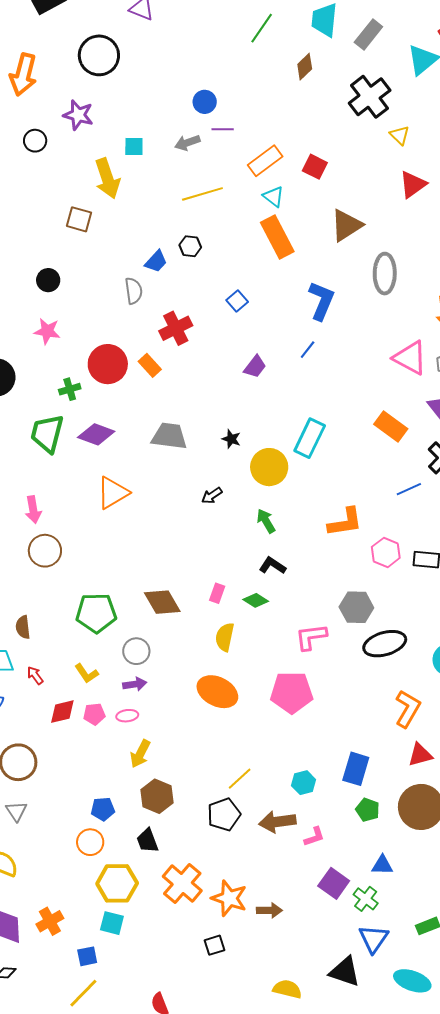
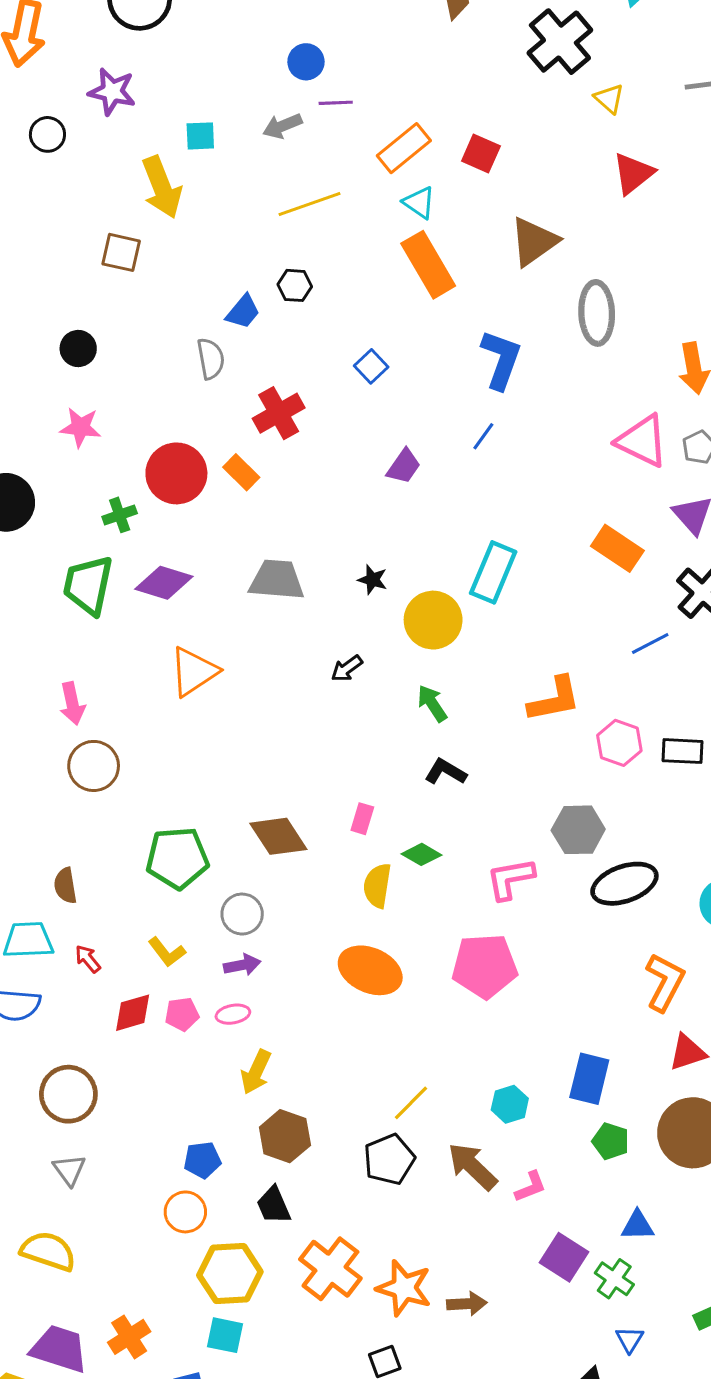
green diamond: (256, 600) -> (421, 854), moved
brown arrow: (277, 822) -> (472, 1166), turned 54
blue triangle: (374, 939) -> (629, 1339), size x0.6

